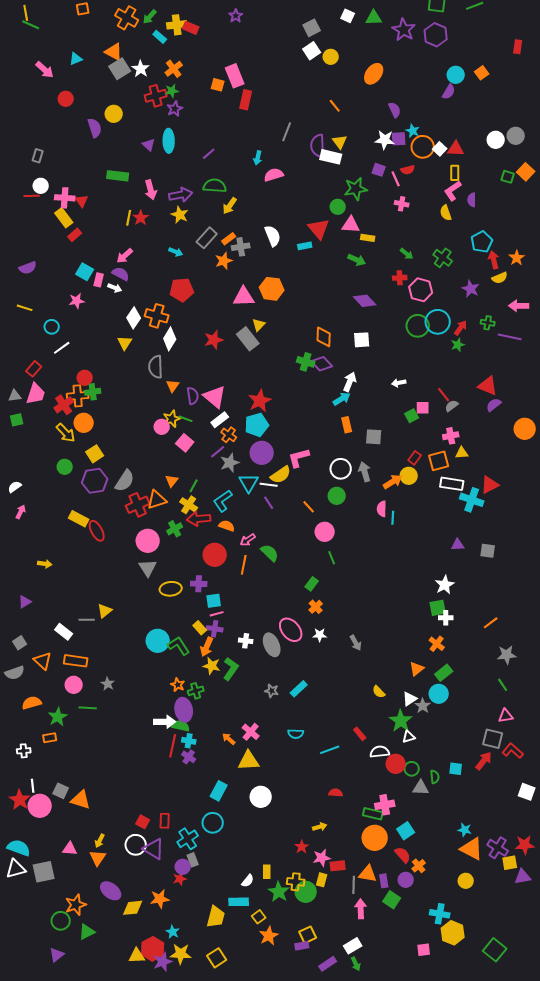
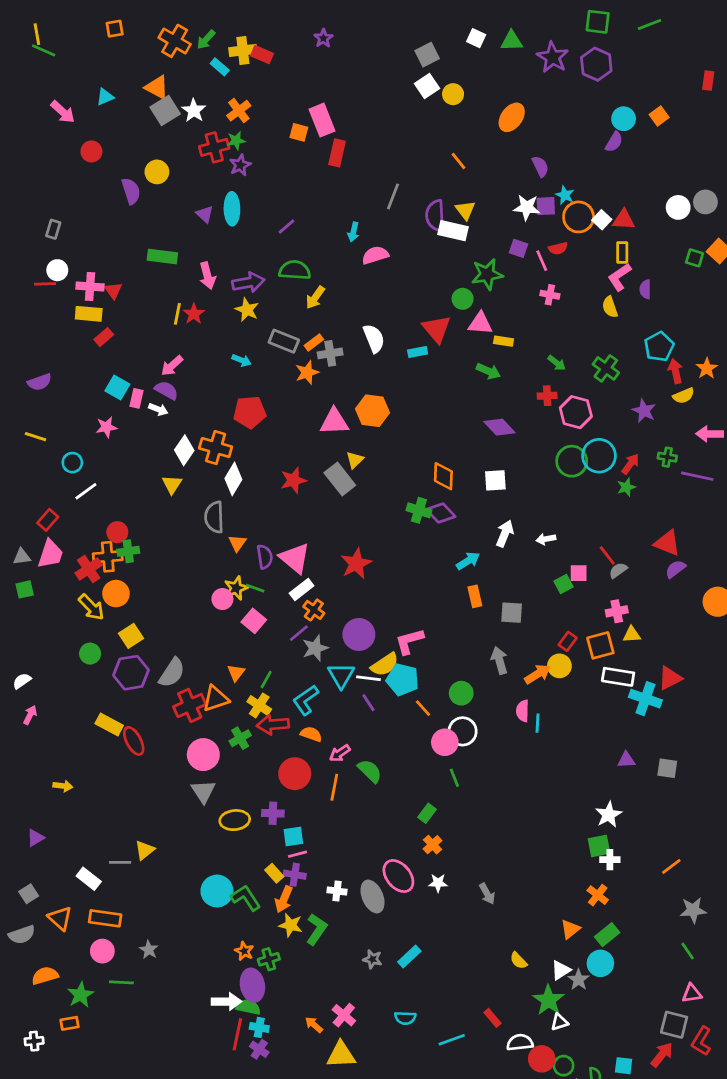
yellow rectangle: (64, 218) -> (89, 314), turned -48
gray rectangle: (207, 238) -> (284, 341), turned 70
white arrow: (350, 382) -> (505, 534), moved
cyan pentagon: (257, 425) -> (403, 680), moved, turned 30
white circle: (341, 469) -> (463, 731), moved
red L-shape: (513, 751) -> (701, 1041), turned -100

